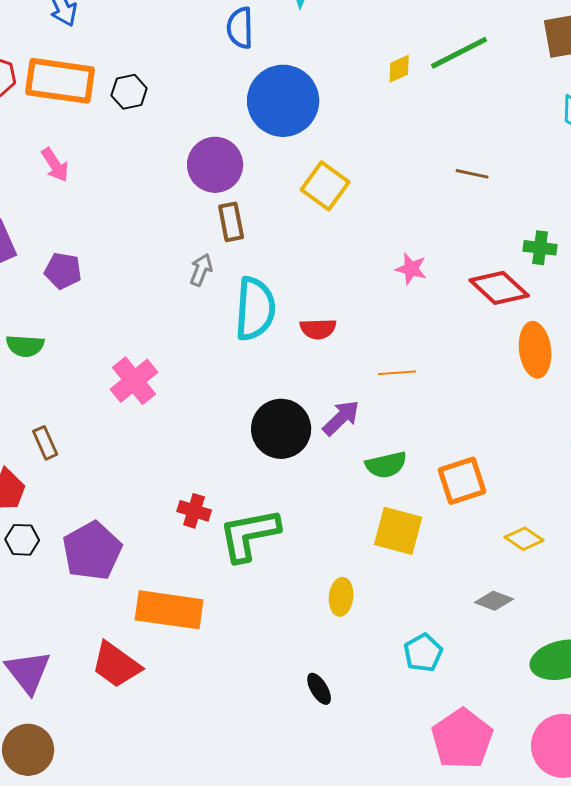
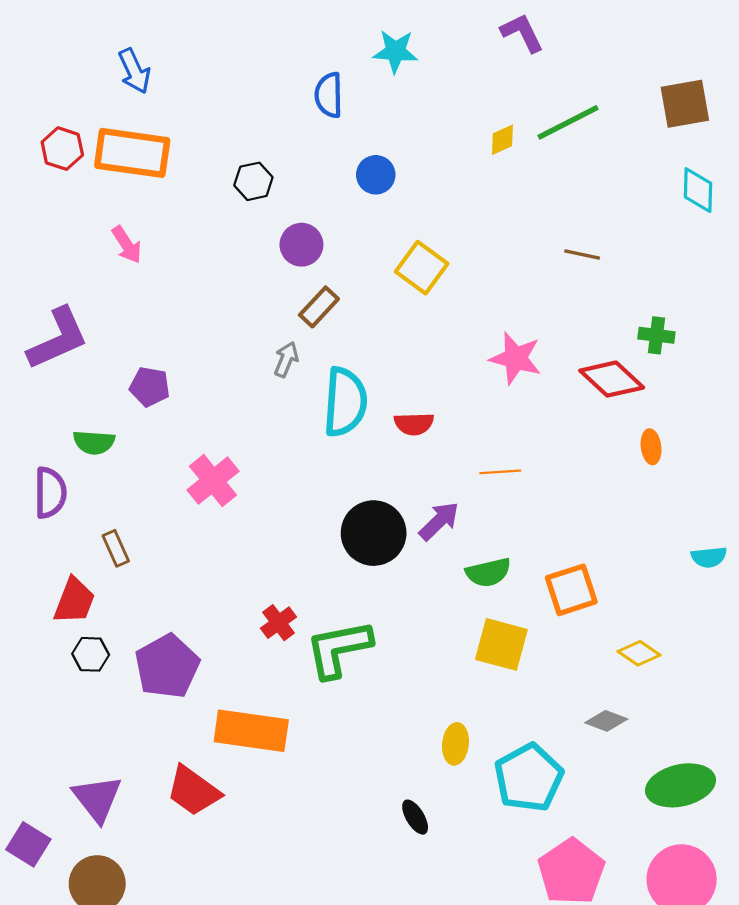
black hexagon: (129, 92) -> (253, 181), moved
blue circle: (283, 101) -> (376, 175), size x0.5
purple circle: (215, 165) -> (301, 245), size x0.7
brown rectangle: (231, 222) -> (319, 307), turned 54
pink star: (411, 269) -> (516, 358), size x1.5
purple pentagon: (63, 271) -> (150, 387), moved
orange ellipse: (535, 350) -> (651, 447), size x0.6
red cross: (194, 511) -> (279, 623), turned 36
yellow ellipse: (341, 597) -> (455, 744), moved
cyan pentagon: (423, 653) -> (529, 778), size x1.6

